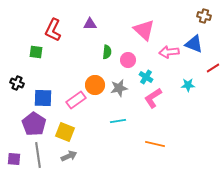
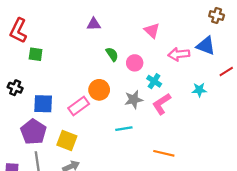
red L-shape: (53, 30) -> (18, 31), moved
pink triangle: (144, 30) -> (152, 31), size x0.7
green semicircle: (107, 52) -> (112, 54), turned -40
gray star: (119, 88) -> (134, 100), moved

